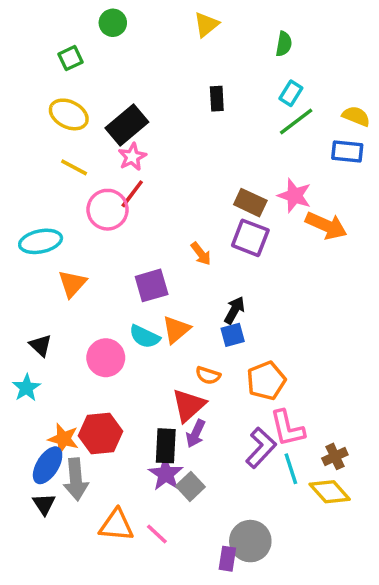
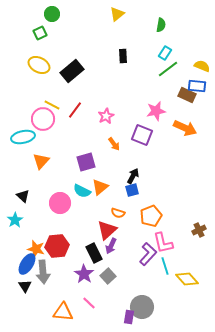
green circle: (113, 23) -> (52, 14), moved
pink star: (132, 157) -> (106, 116), moved
yellow line: (74, 167) -> (52, 105), moved
pink star: (294, 196) -> (156, 111), moved, turned -30
brown rectangle: (250, 203) -> (187, 95), moved
pink circle: (108, 210) -> (43, 119), moved
black rectangle: (166, 446) -> (94, 253), turned -30
brown cross: (335, 456) -> (199, 230), moved
purple star: (166, 474) -> (84, 274), moved
orange triangle: (116, 525) -> (63, 312), moved

